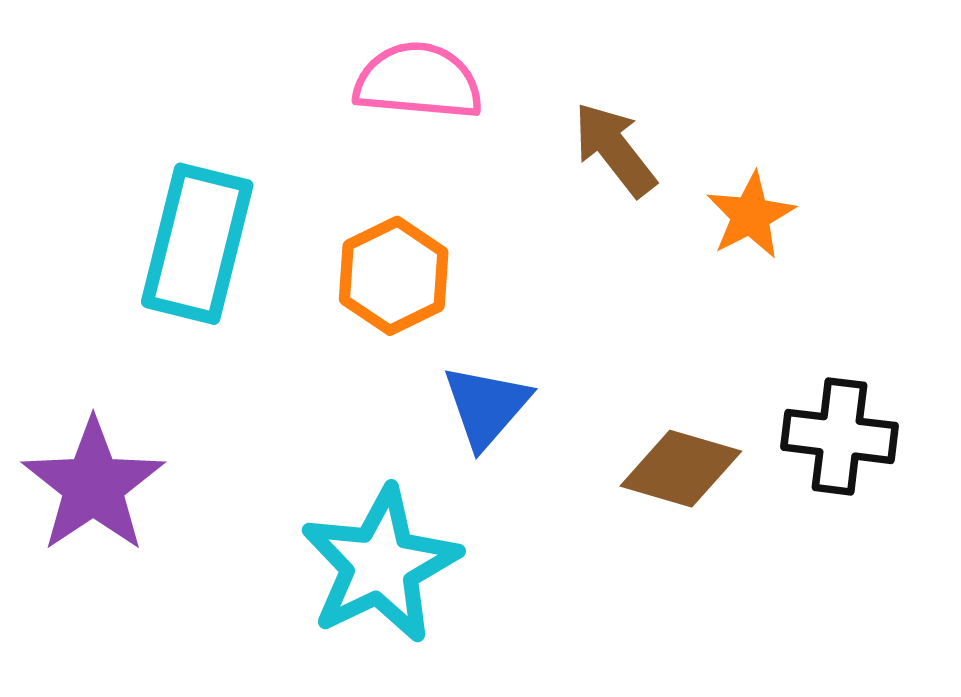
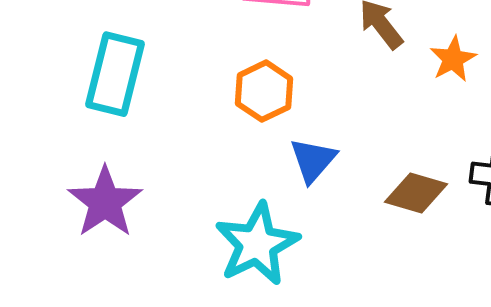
cyan rectangle: (197, 244) -> (115, 74), moved

